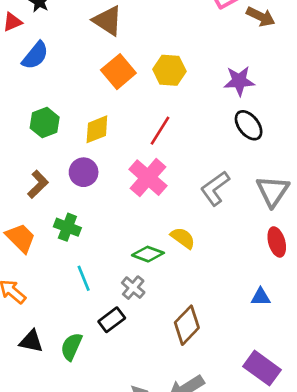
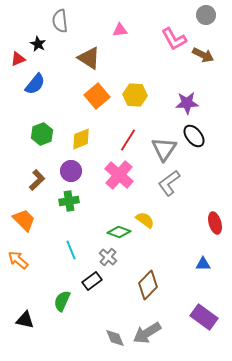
gray triangle: (273, 191) -> (164, 149), moved
green cross: (67, 227) -> (69, 201), moved, turned -30
black triangle: (31, 341) -> (25, 320), moved

